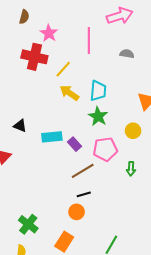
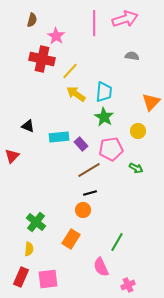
pink line: (89, 40) -> (94, 23), moved
green arrow: (131, 169) -> (136, 168), turned -64

